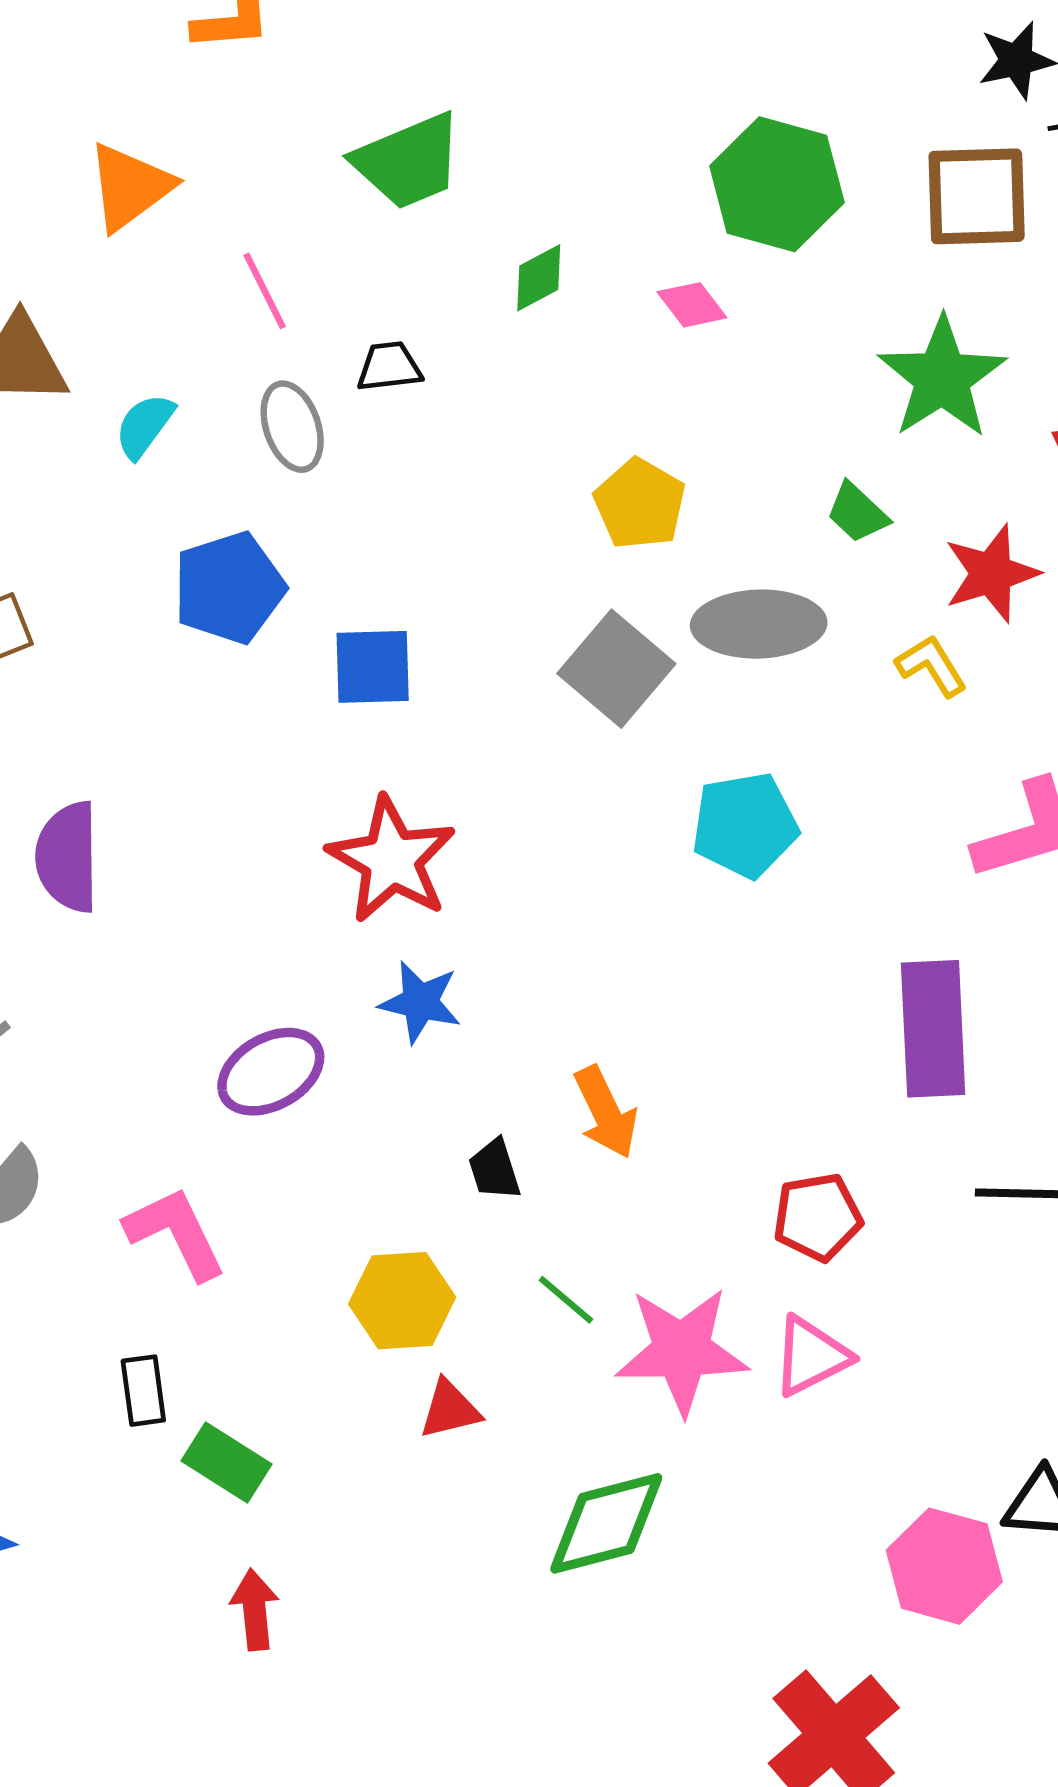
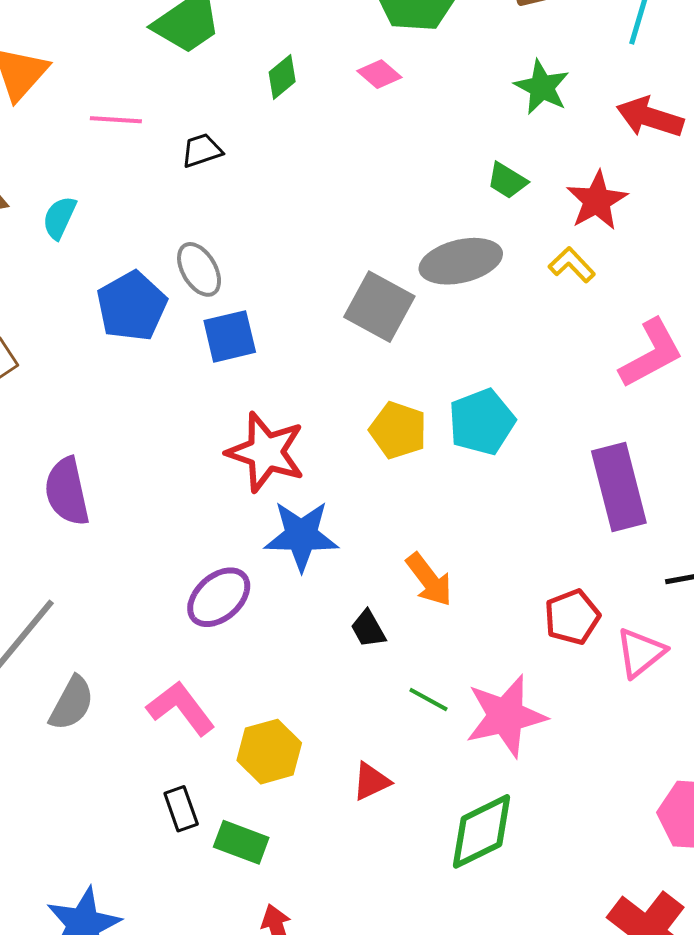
pink line: (265, 291) -> (116, 120), turned -48
green star: (942, 378) -> (542, 87), size x0.7
gray ellipse: (292, 427) -> (199, 269), moved
yellow pentagon: (640, 504) -> (398, 430), moved
cyan pentagon: (745, 825) -> (482, 422), moved
blue star: (420, 1002) -> (301, 536), size x1.4
yellow hexagon: (402, 1301) -> (269, 752), moved
pink triangle: (811, 1356) -> (641, 653), moved

